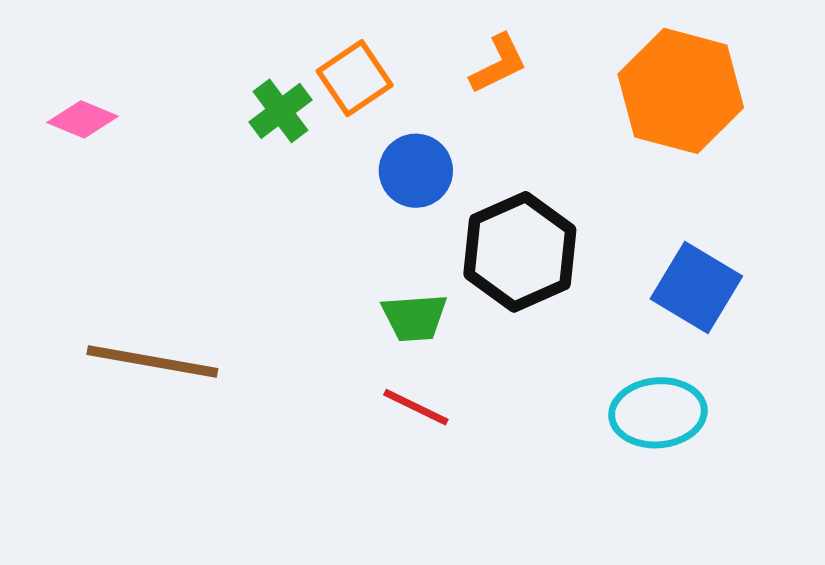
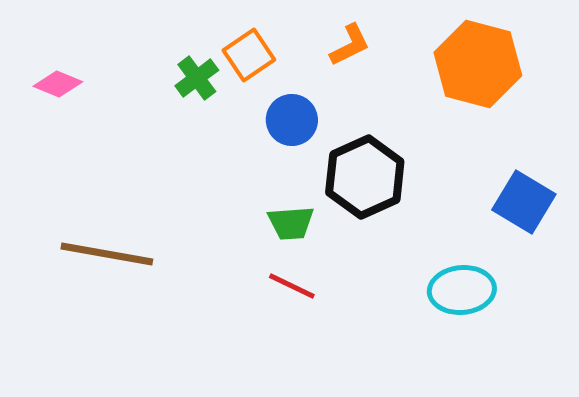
blue square: (696, 287) -> (524, 202), moved

